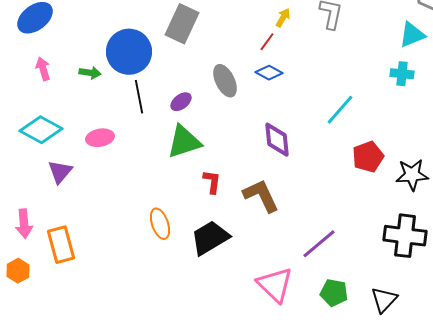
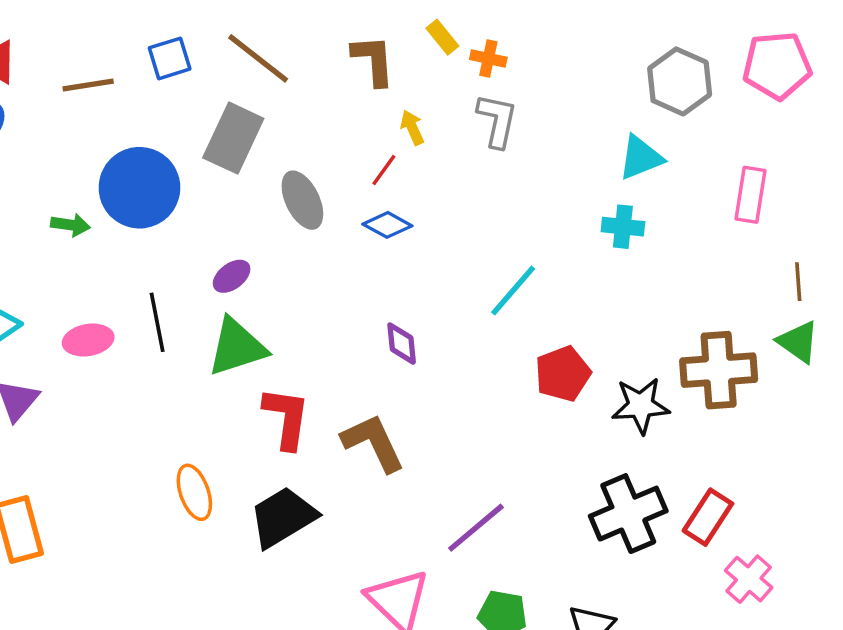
yellow arrow: (283, 18) -> (412, 127), turned -54
gray ellipse: (225, 81) -> (302, 200), moved
black line: (139, 97) -> (157, 322), moved
purple diamond: (277, 140) -> (402, 344), size x0.7
red L-shape: (212, 182) -> (286, 418), size x1.5
black cross: (405, 236) -> (628, 514), turned -30

